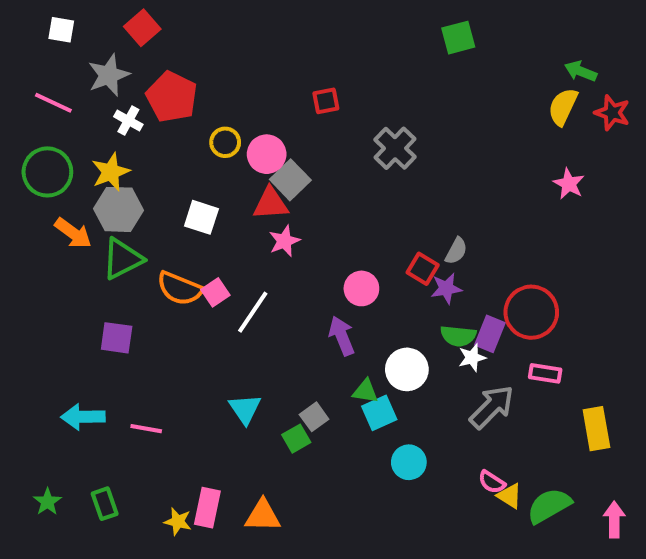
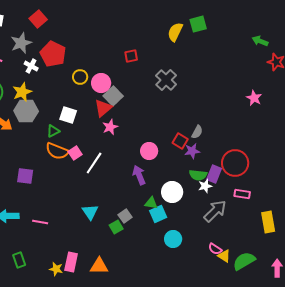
yellow semicircle: (563, 107) -> (175, 32), moved
red triangle: (271, 204) -> (103, 108), turned -36
green triangle: (122, 259) -> (53, 131), moved, size x0.6

